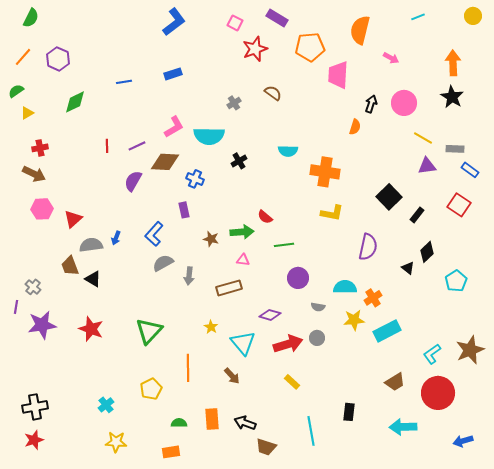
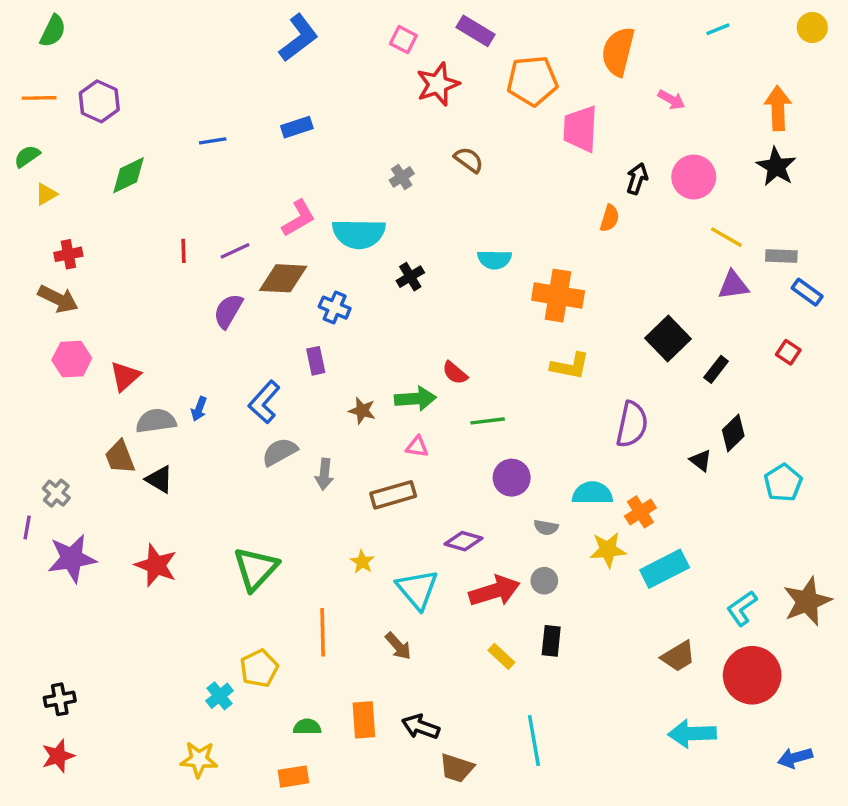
orange line: (23, 57) -> (39, 98), turned 48
red square: (459, 205) -> (788, 352), size x0.6
cyan cross: (106, 405) -> (220, 696), moved
black cross: (35, 407) -> (60, 699), size x0.7
black rectangle: (349, 412) -> (551, 641), moved

